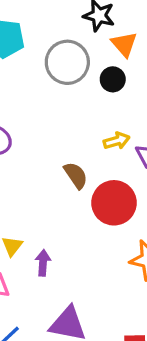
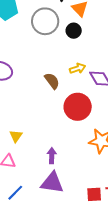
brown semicircle: (76, 175) -> (52, 81), moved
purple arrow: (43, 263) -> (52, 156), moved

